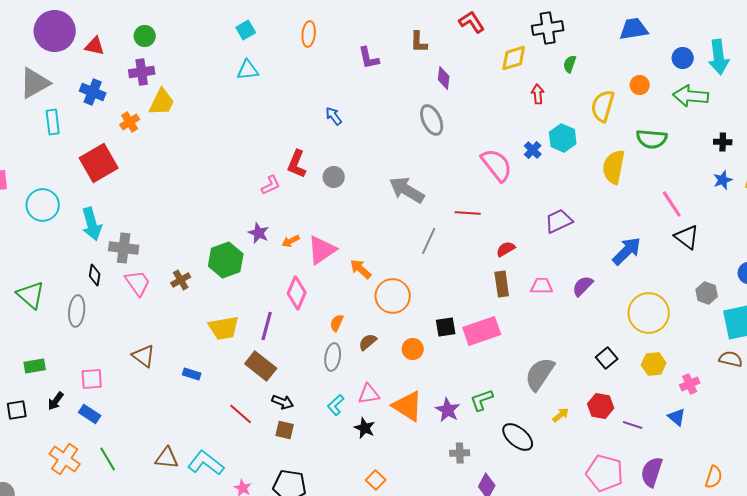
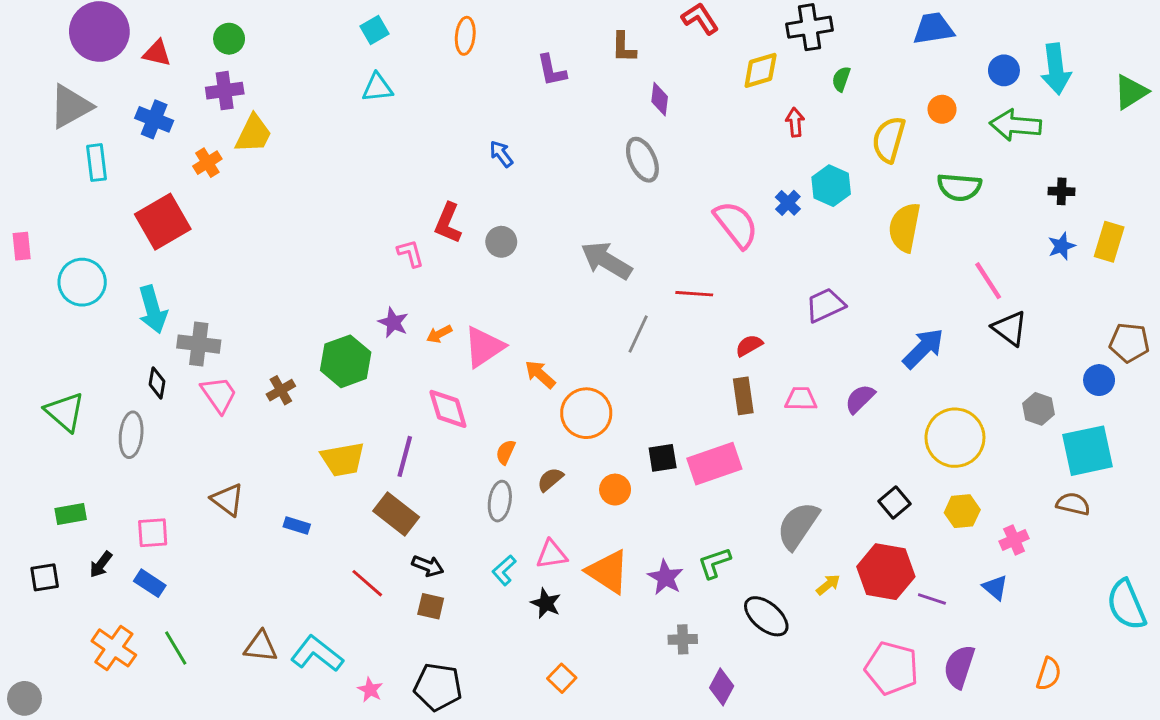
pink L-shape: (271, 185) -> (411, 253), turned -80
pink diamond: (297, 293) -> (448, 409), turned -40
red hexagon: (601, 406) -> (886, 572), size x1.5

